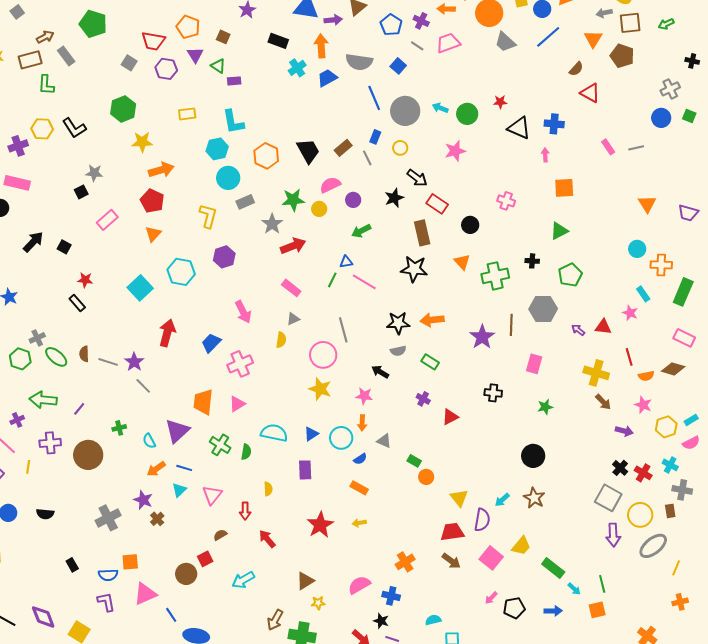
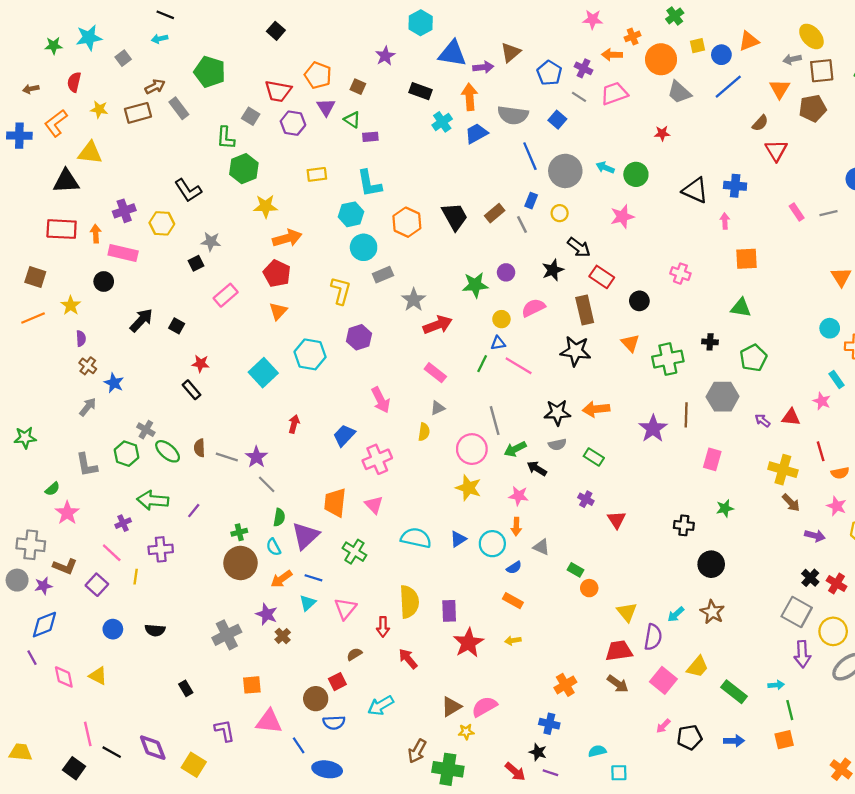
brown pentagon: (622, 56) -> (813, 108), turned -30
green L-shape: (46, 85) -> (226, 138), moved
red triangle: (590, 93) -> (776, 150), turned 30
red star: (500, 102) -> (662, 133), moved
yellow hexagon: (42, 129) -> (162, 223), moved
pink semicircle: (330, 185) -> (533, 308), moved
green star: (293, 200) -> (475, 285), moved
yellow circle: (319, 209) -> (501, 319), moved
green arrow: (361, 231) -> (515, 449), moved
green triangle: (559, 231) -> (741, 308), turned 36
red arrow: (167, 333) -> (294, 424), size x0.6
gray cross: (37, 338) -> (146, 430), turned -35
black cross: (493, 393) -> (684, 525), moved
pink triangle: (237, 404) -> (374, 505), turned -42
red triangle: (450, 417) -> (617, 520), turned -36
green semicircle: (246, 452) -> (279, 517), moved
brown circle: (88, 455) -> (240, 563), moved
purple rectangle: (305, 470) -> (449, 611), moved
yellow semicircle: (268, 489) -> (409, 602), size x2.0
blue semicircle: (108, 575) -> (334, 723), moved
pink semicircle: (359, 585) -> (484, 707), moved
cyan arrow: (574, 589) -> (776, 685), moved, turned -48
pink triangle: (145, 594) -> (269, 721), turned 30

